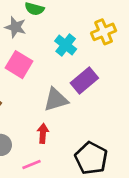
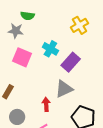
cyan cross: (66, 45) -> (50, 49), moved
gray triangle: (56, 100) -> (64, 89), moved

